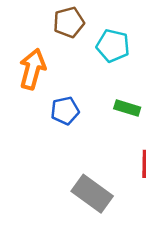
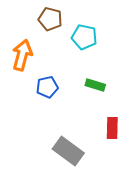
brown pentagon: (69, 22) -> (50, 19), turned 30

